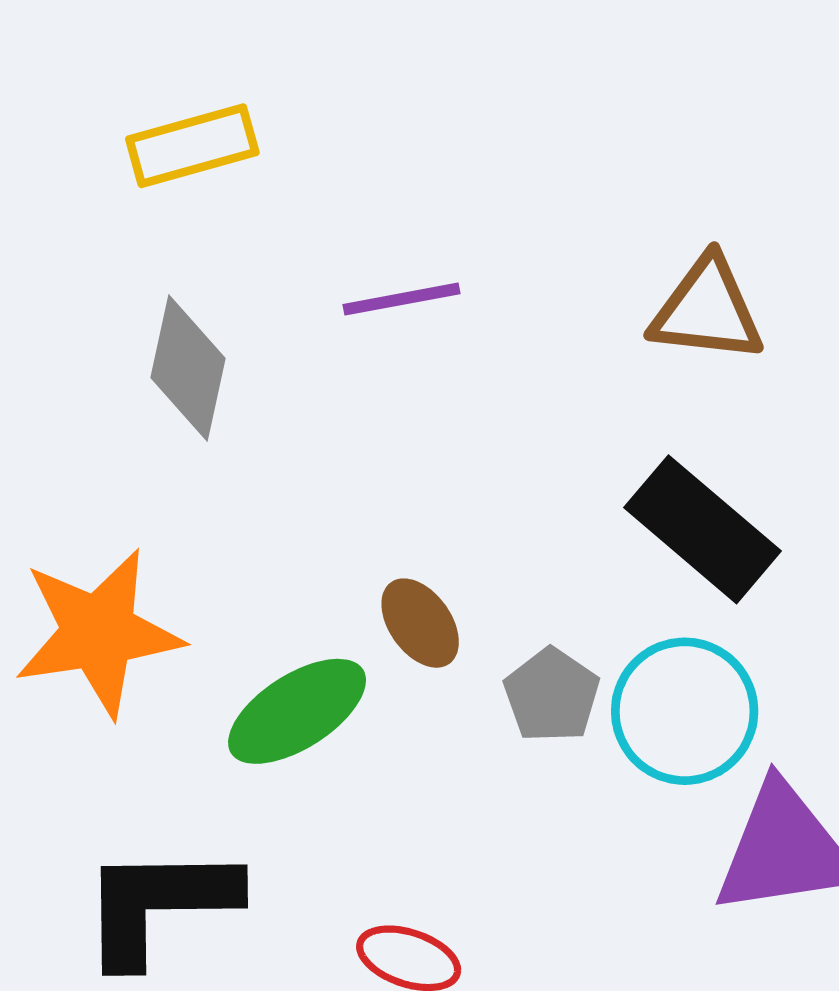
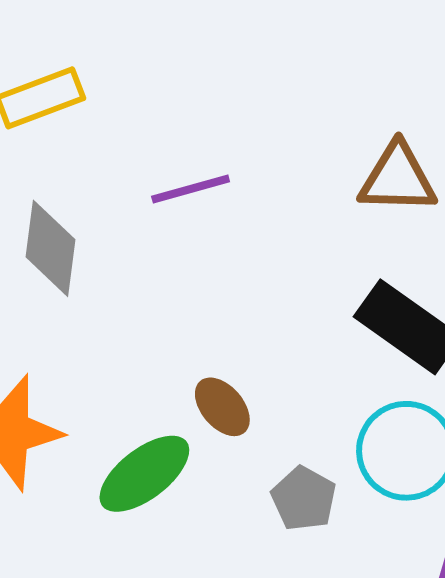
gray pentagon: (552, 695) -> (304, 499), moved

